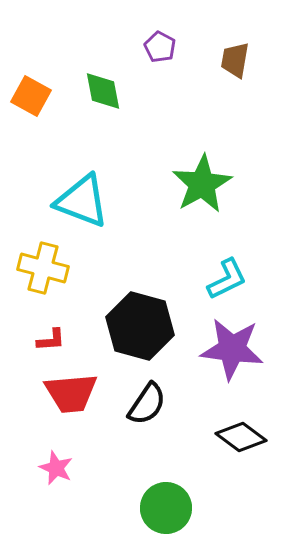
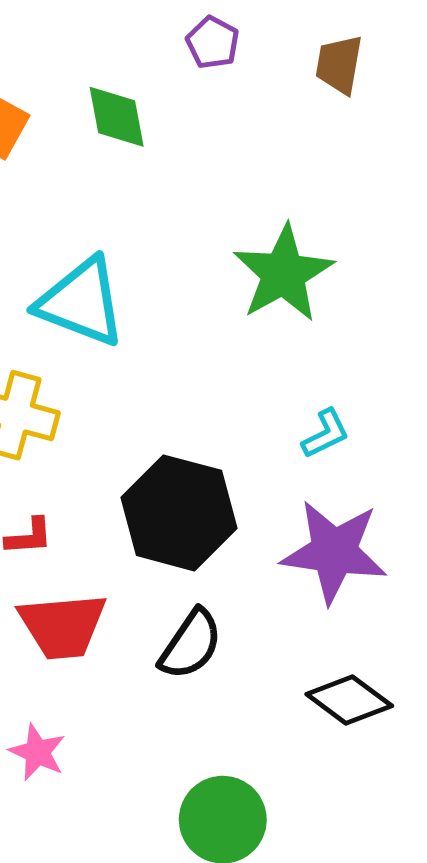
cyan L-shape: (227, 279) -> (326, 434), size x0.7

